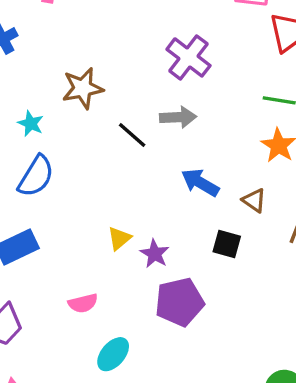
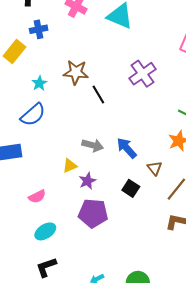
gray arrow: (178, 117) -> (93, 145), moved
black line: (132, 135) -> (98, 94), moved
pink semicircle: (83, 303) -> (37, 197), turned -30

